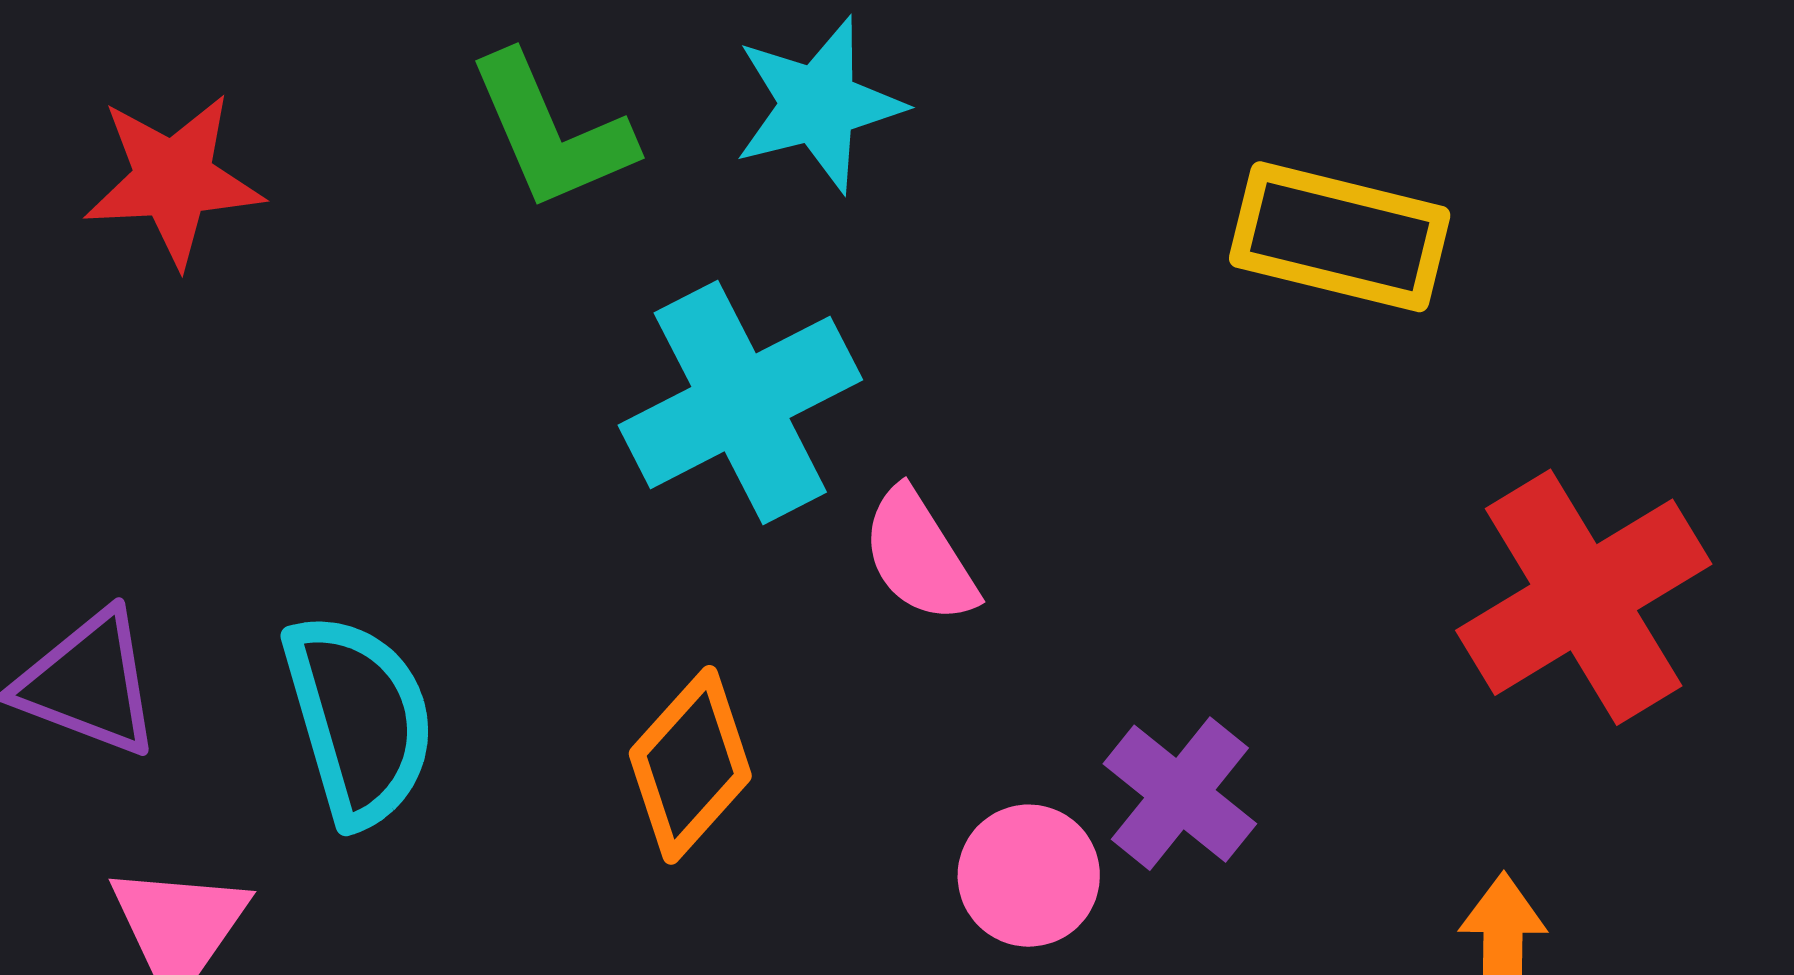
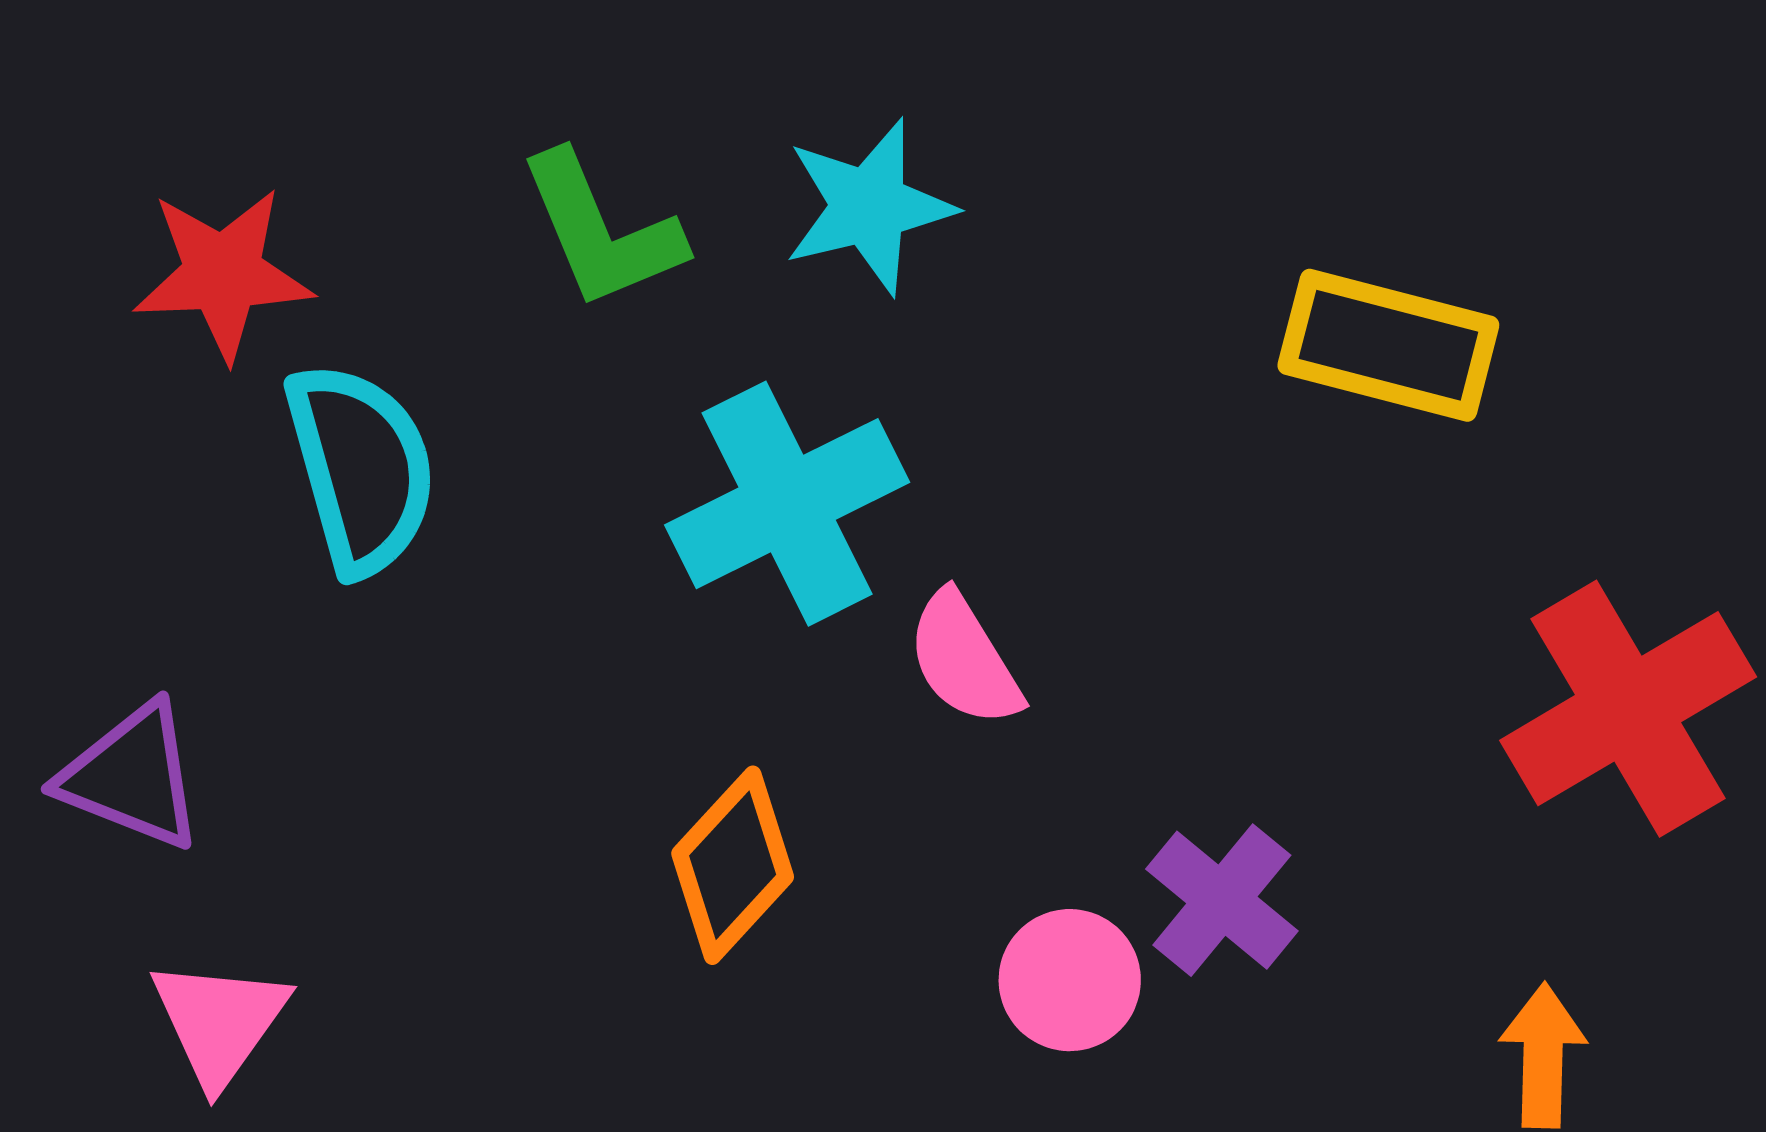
cyan semicircle: (359, 719) -> (361, 468), moved

